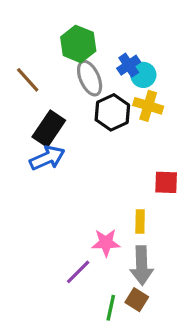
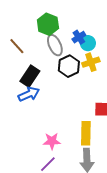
yellow cross: (148, 106) -> (91, 62), turned -36
yellow rectangle: (140, 221) -> (86, 133), size x1.6
pink star: (106, 243) -> (52, 141), moved

